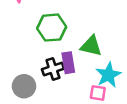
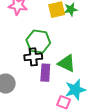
black cross: (53, 69) -> (33, 57), moved

